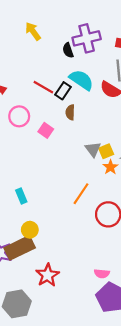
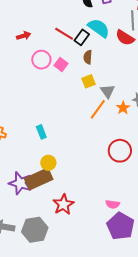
pink square: (46, 130) -> (61, 65), moved
yellow square: (106, 151) -> (88, 81), moved
orange line: (81, 194) -> (98, 109), moved

